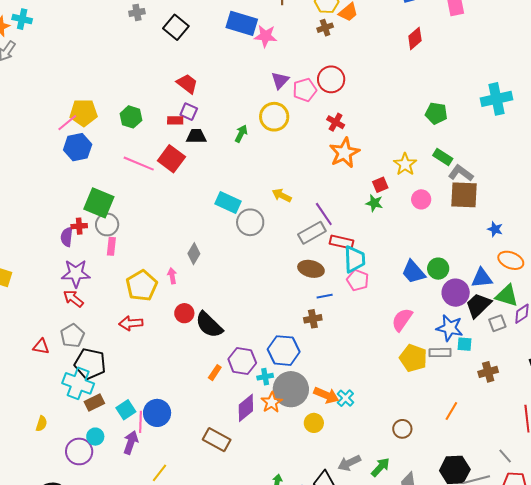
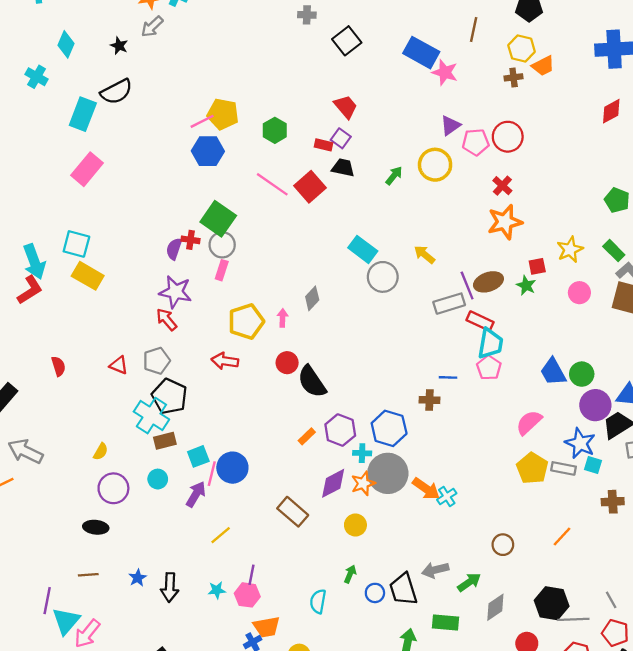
brown ellipse: (311, 269) -> (488, 282), moved, turned -45
yellow circle: (314, 423) -> (355, 525), moved
purple circle: (79, 451) -> (113, 488), moved

